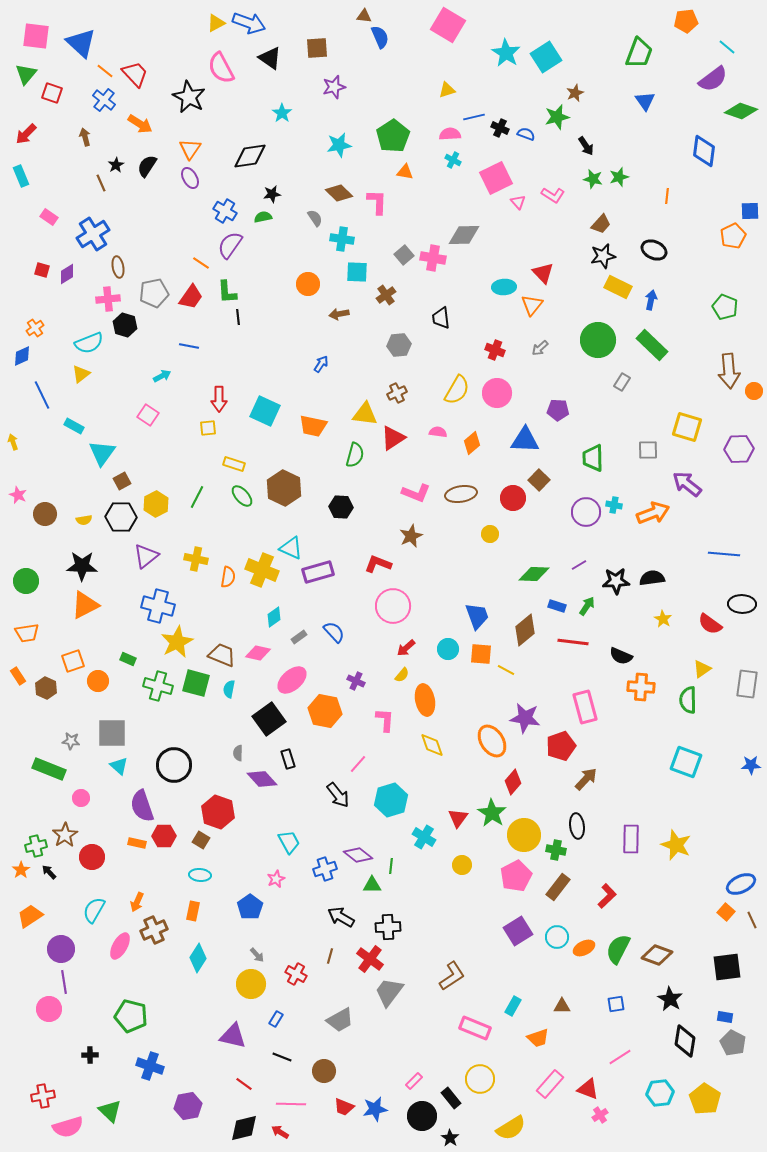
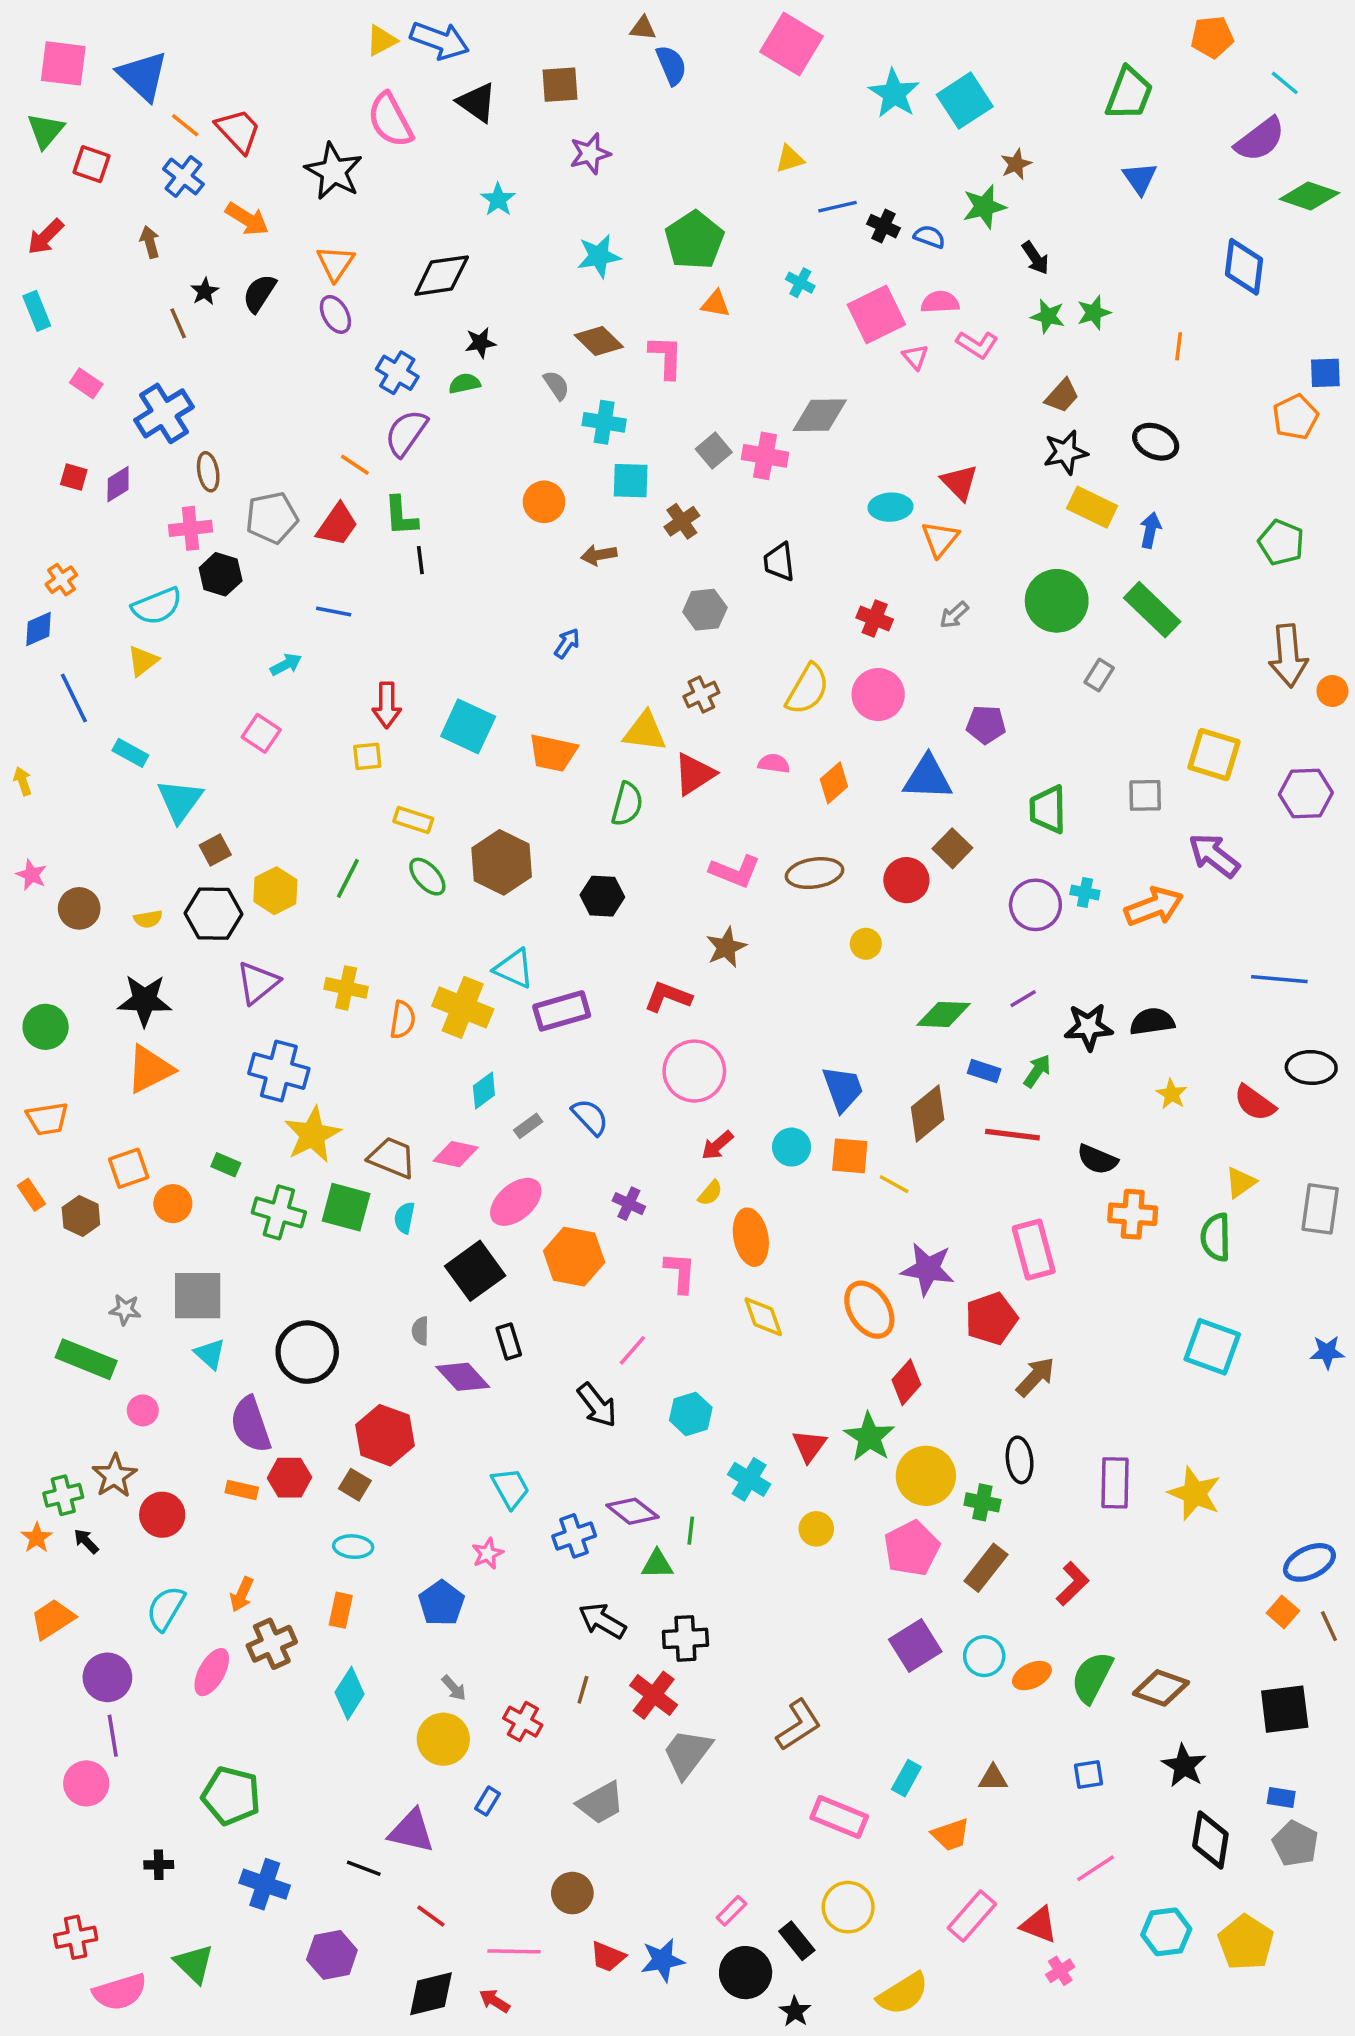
pink semicircle: (450, 134) -> (940, 302), moved
cyan hexagon: (391, 800) -> (691, 1414), size x0.7
black line: (282, 1057) -> (364, 1868), moved

